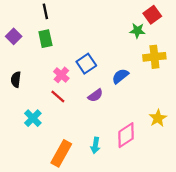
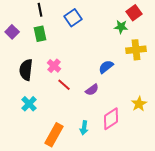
blue square: (86, 64) -> (73, 18), moved
black semicircle: (16, 80) -> (26, 70), moved, size x1.5
purple semicircle: (95, 95) -> (92, 90), moved
red line: (58, 97) -> (64, 85), moved

